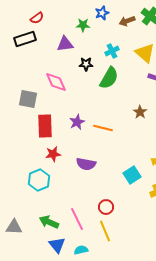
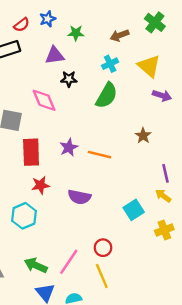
blue star: (102, 13) -> (48, 19), moved
brown arrow: (127, 21) -> (120, 35), moved
black star: (86, 64) -> (69, 79), moved
pink line: (77, 219) -> (69, 262), turned 60

